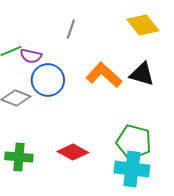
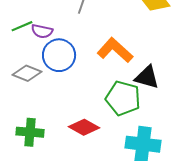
black triangle: (142, 74) -> (147, 77), moved
green pentagon: (134, 142) -> (123, 98), moved

